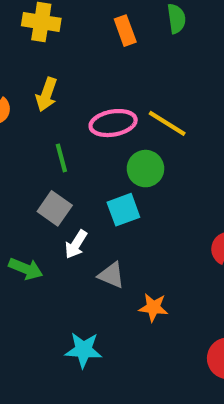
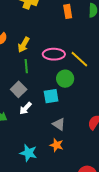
yellow arrow: (46, 94) -> (24, 45), moved
gray triangle: (111, 275) -> (59, 124), moved
cyan star: (84, 350) -> (28, 153), moved

